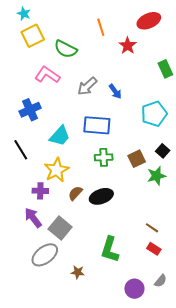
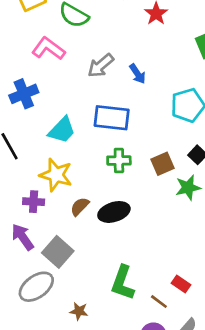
yellow star: (57, 170) -> (56, 175), turned -30
brown line: (152, 228) -> (159, 302), moved

